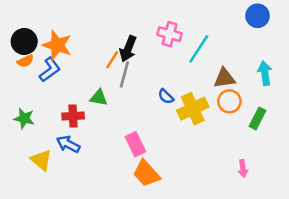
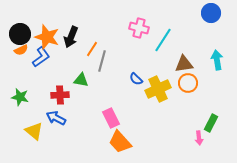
black arrow: (128, 49) -> (71, 37), moved
green rectangle: (258, 118) -> (211, 123), moved

